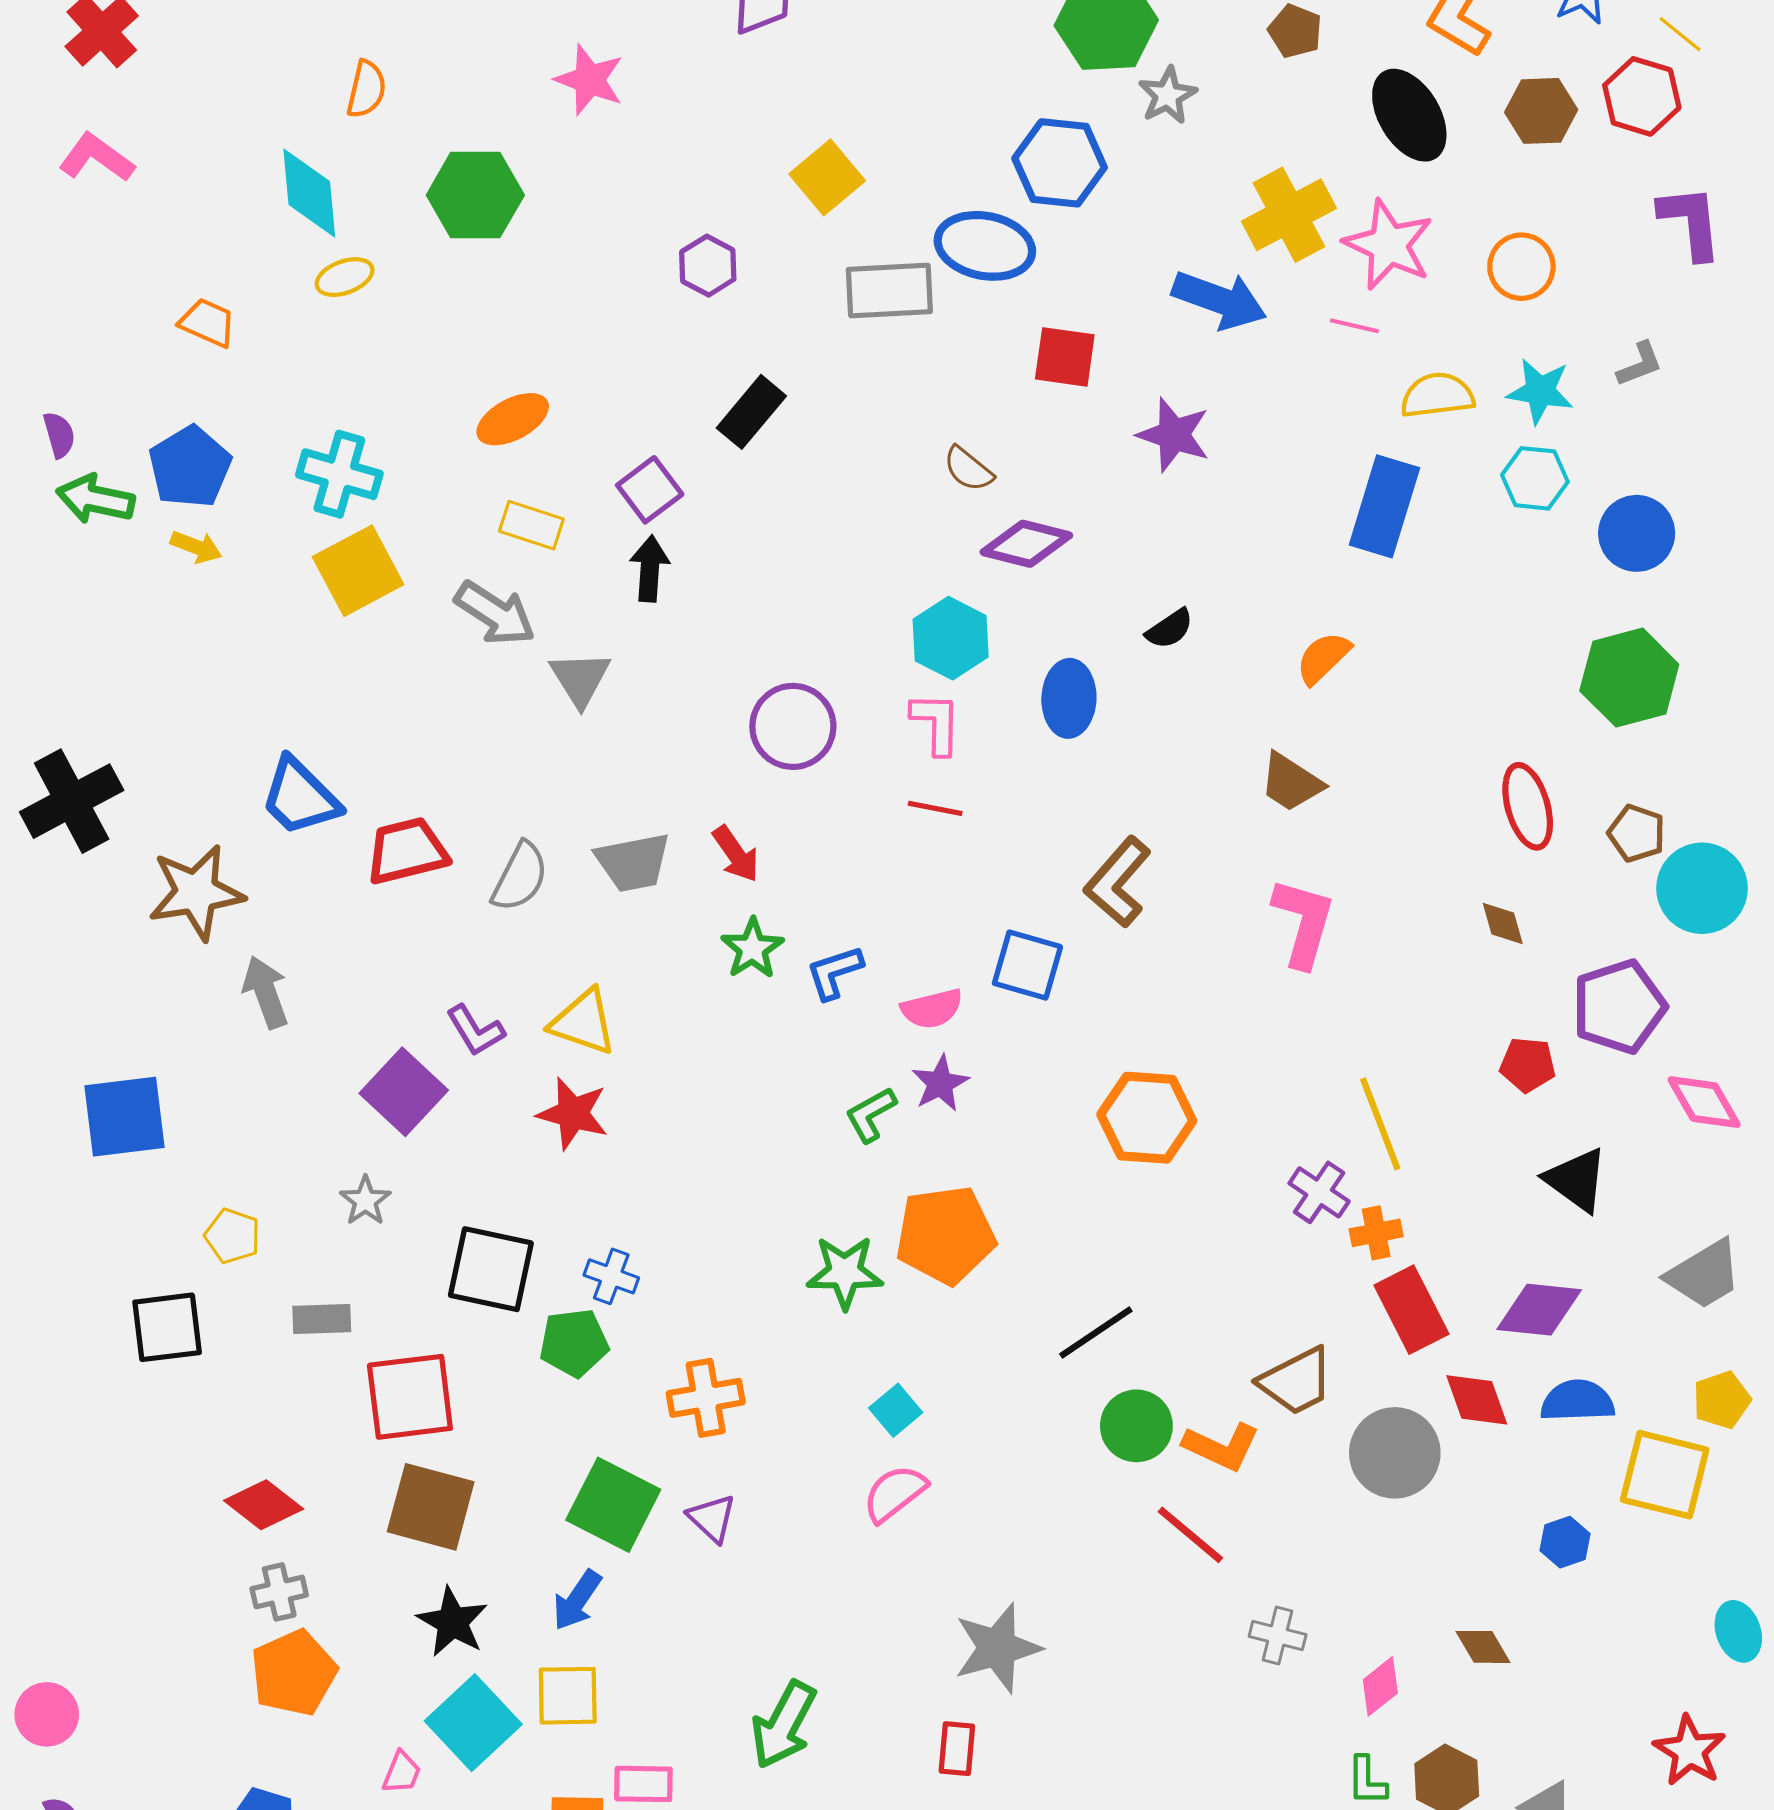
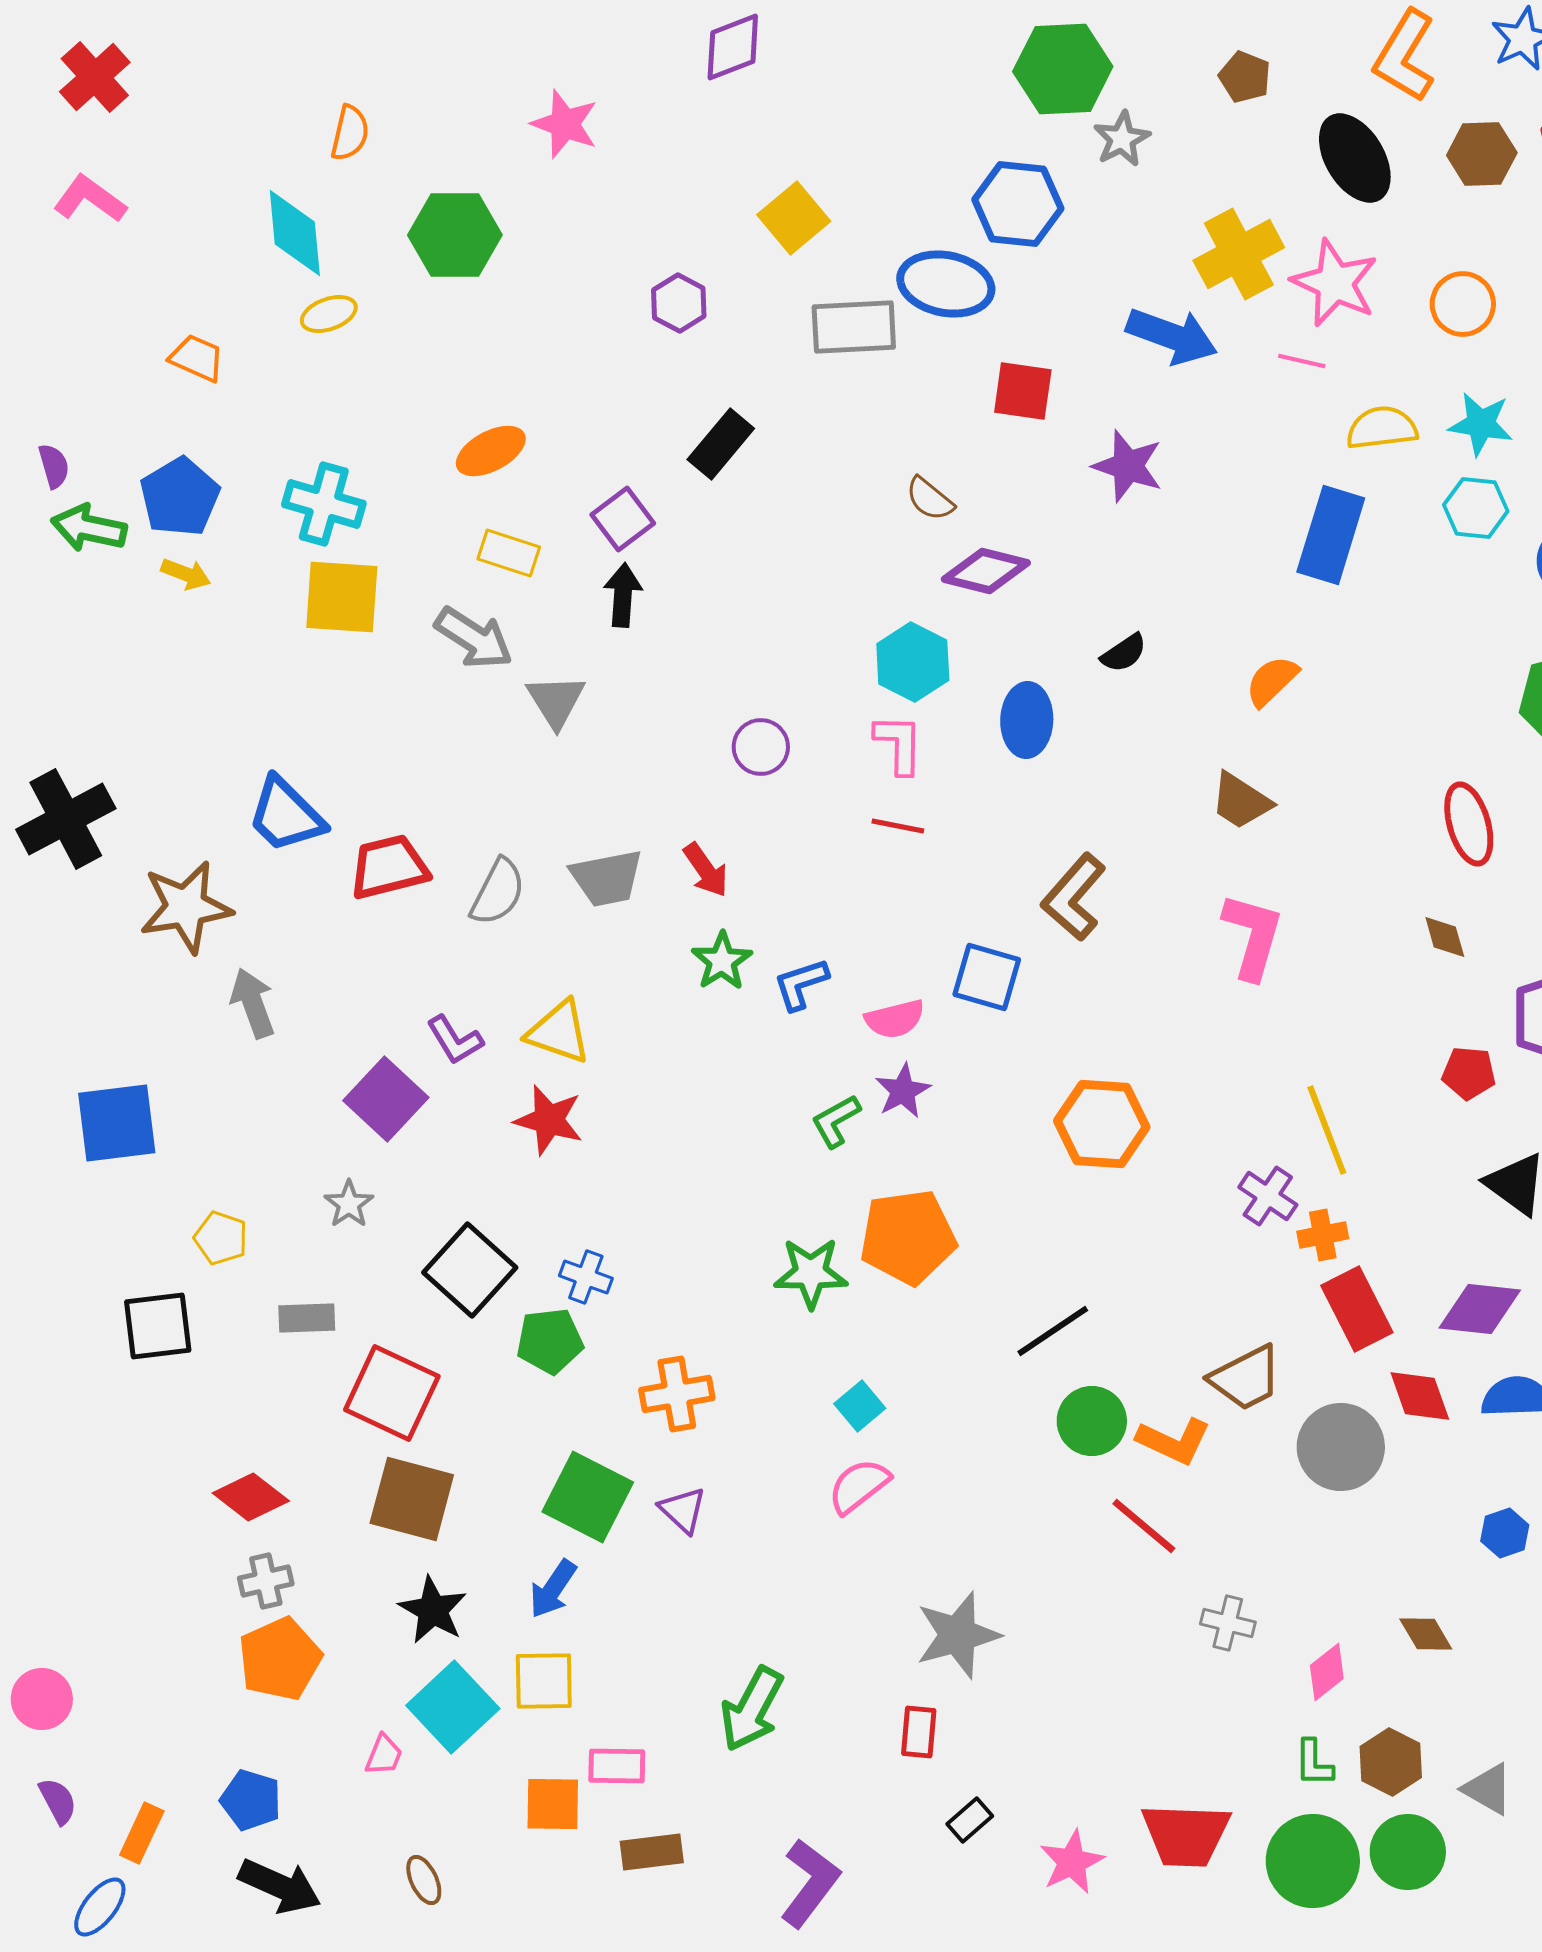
yellow square: (358, 571) -> (342, 597), turned 32
purple circle: (793, 726) -> (761, 747), size x0.7
black square: (491, 1269) -> (470, 1270), turned 30
red square: (410, 1397) -> (392, 1393), turned 32

